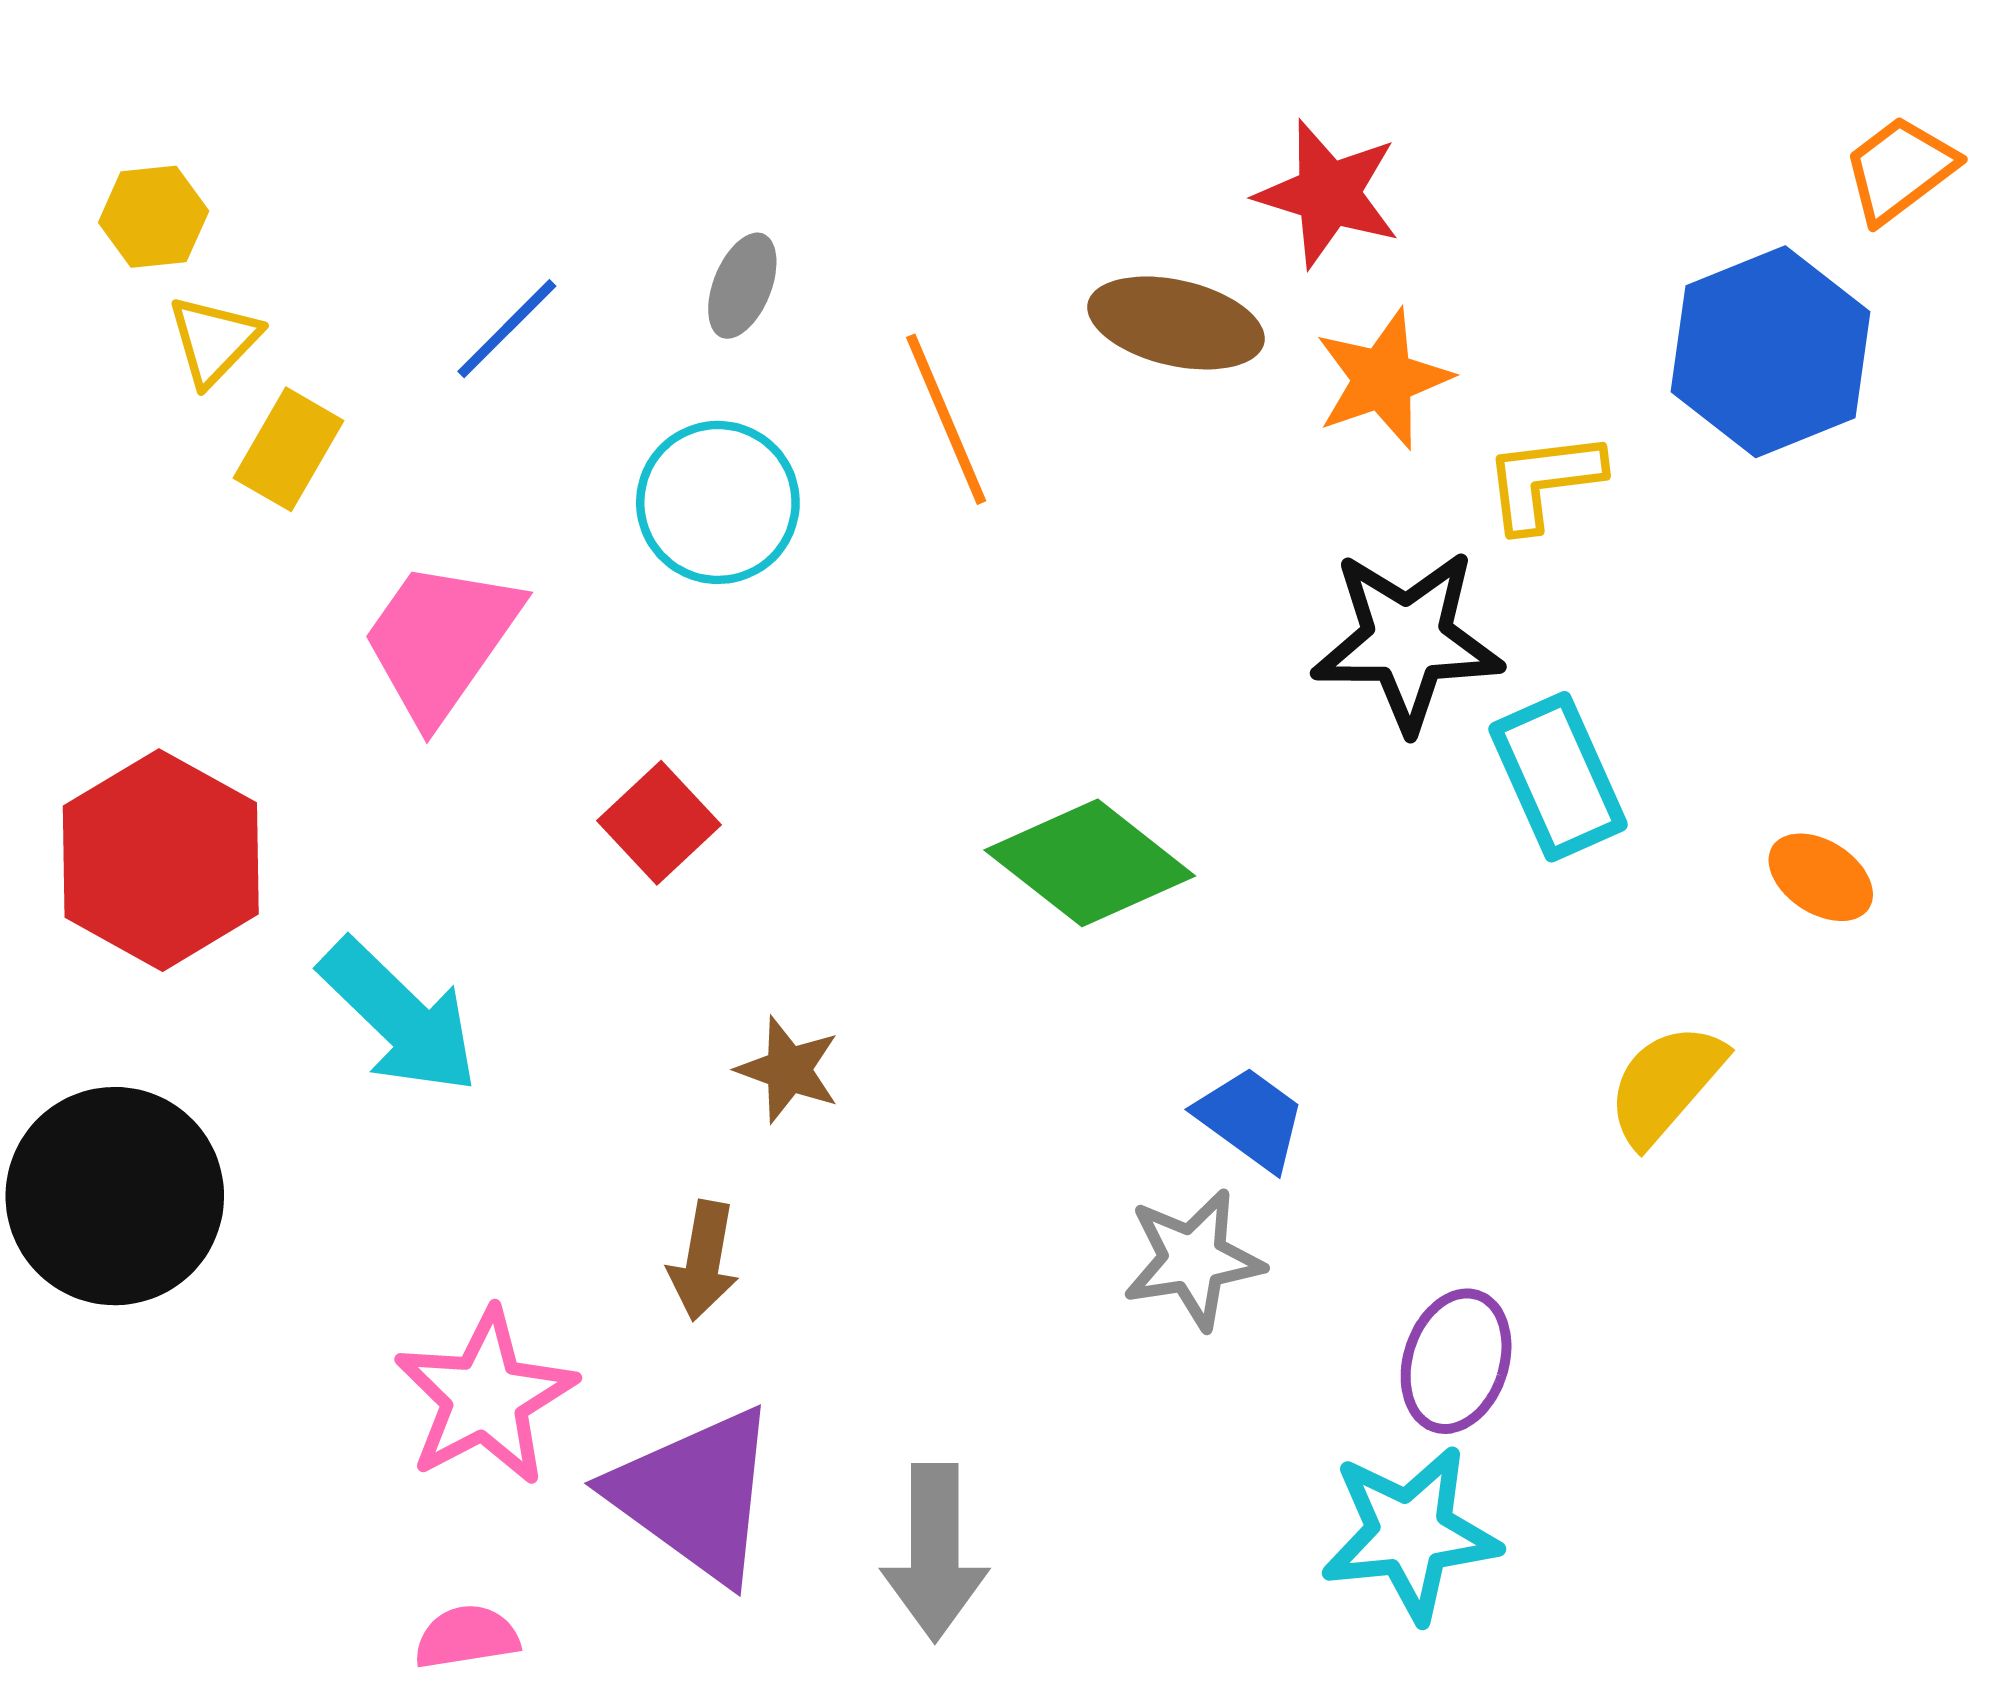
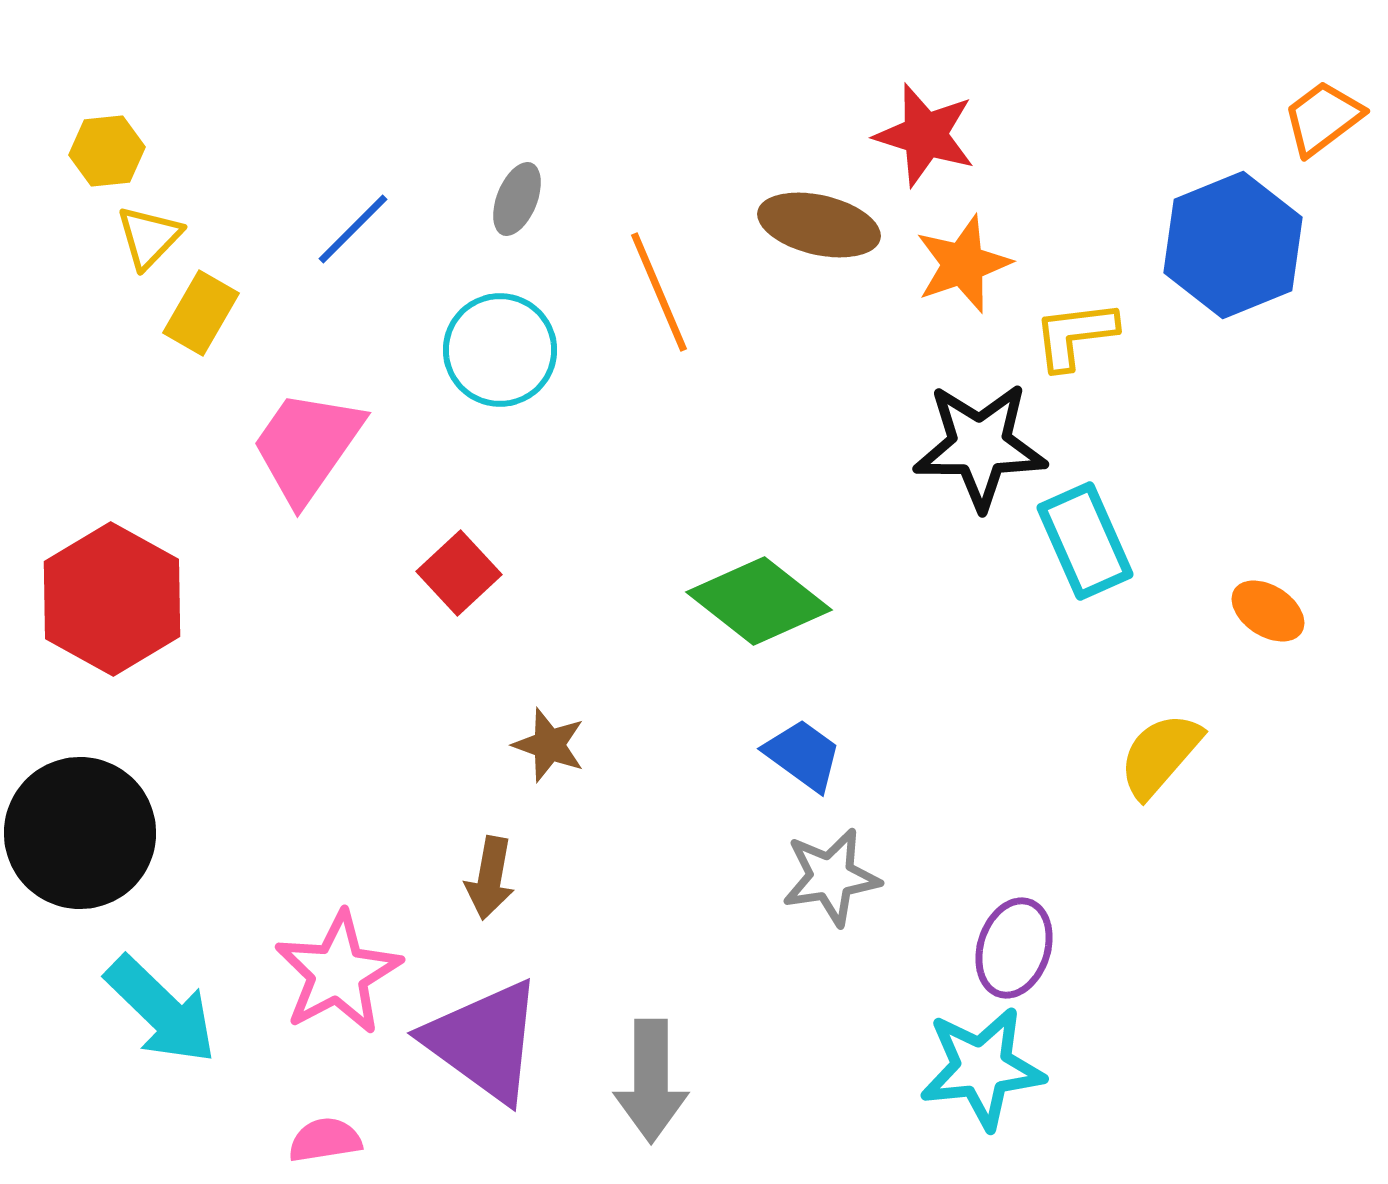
cyan arrow: (399, 1017) -> (161, 1010), moved
blue trapezoid: (1251, 1119) -> (803, 755), moved

